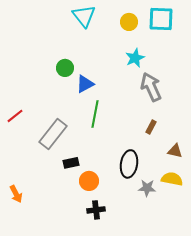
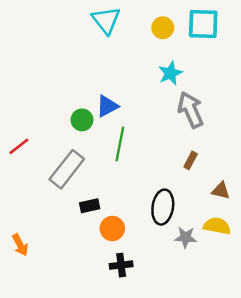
green circle: (65, 68) -> (82, 120), moved

